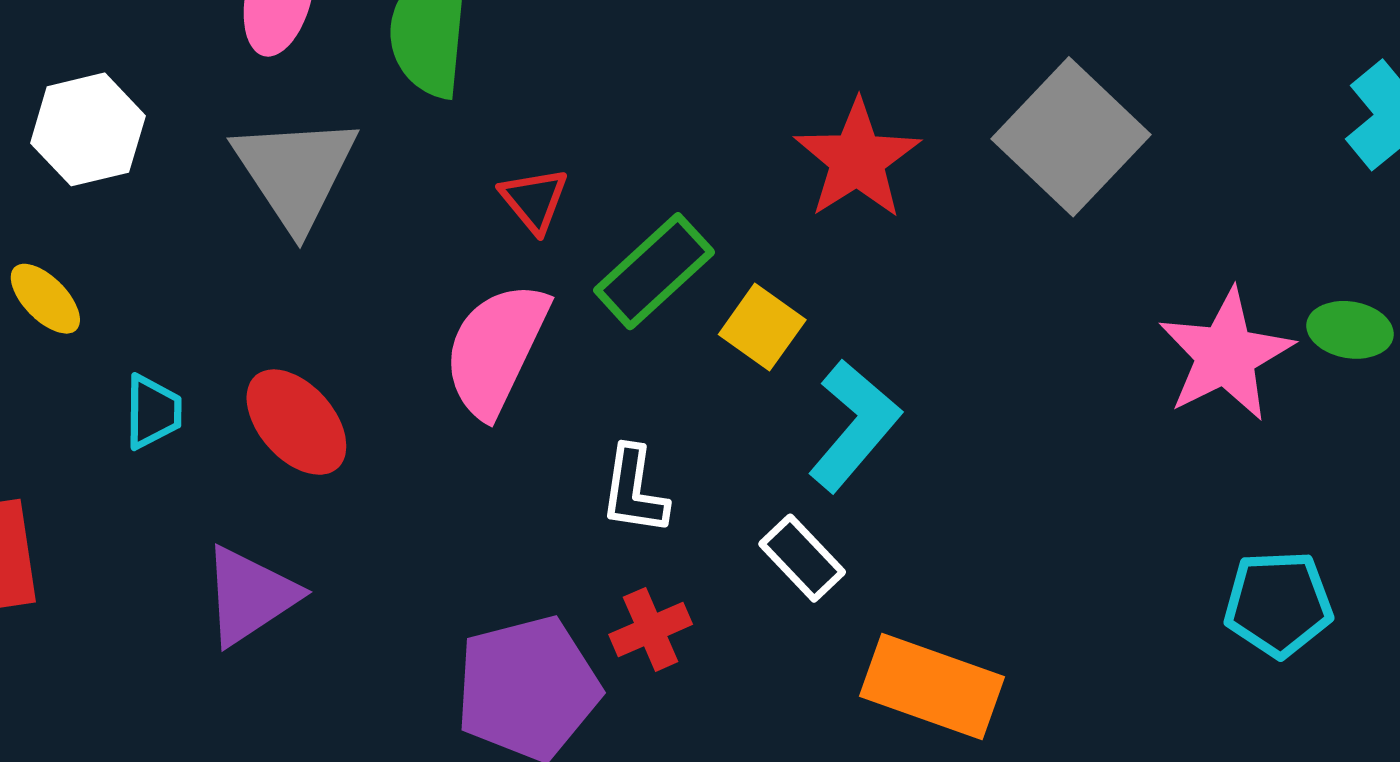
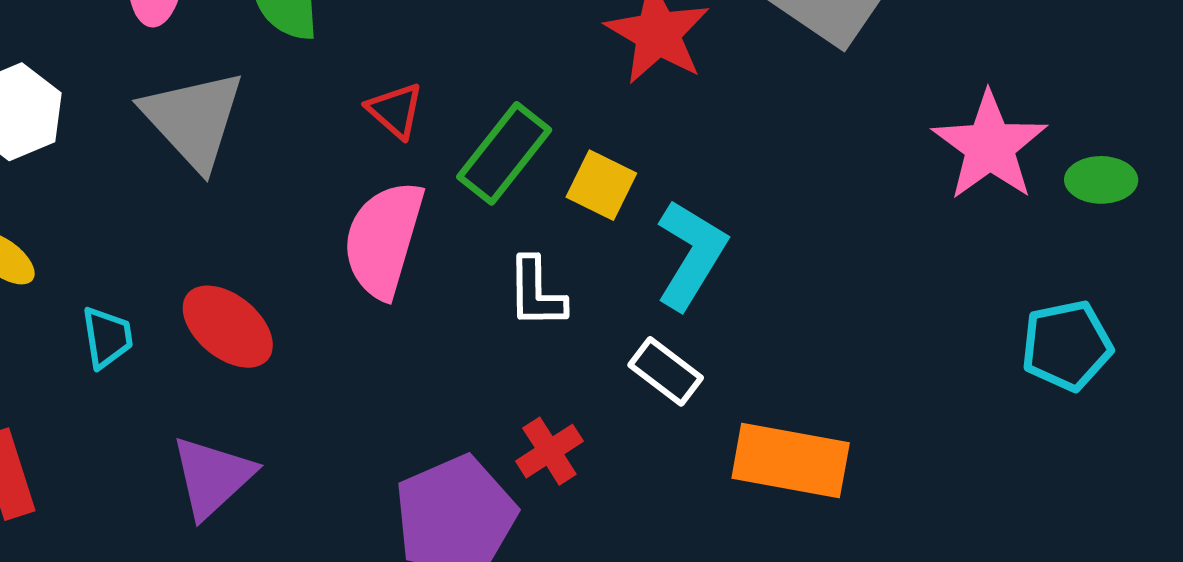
green ellipse: (1350, 330) -> (1101, 180), moved
white L-shape: (634, 490) -> (536, 293), moved

